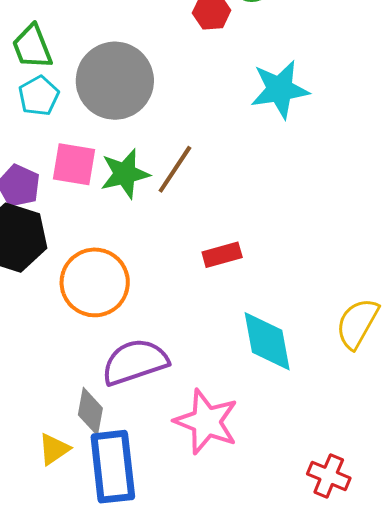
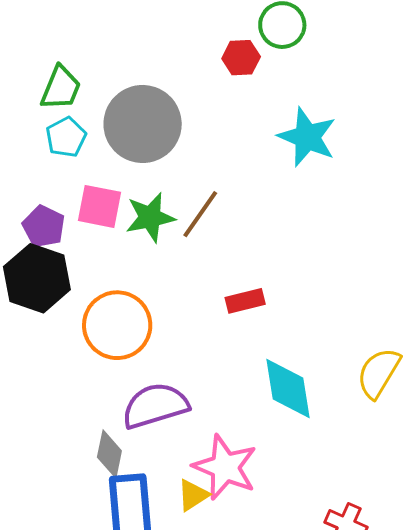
green trapezoid: (32, 47) -> (61, 88), turned -138
cyan star: (280, 89) -> (307, 137), turned 30
yellow triangle: (54, 449) -> (193, 495), moved

